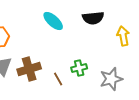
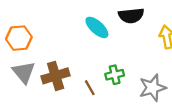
cyan ellipse: (53, 21) -> (97, 27), moved

